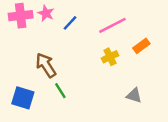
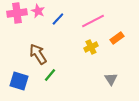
green line: (60, 91) -> (50, 75), turned 72
gray triangle: (134, 95) -> (111, 79), turned 40

